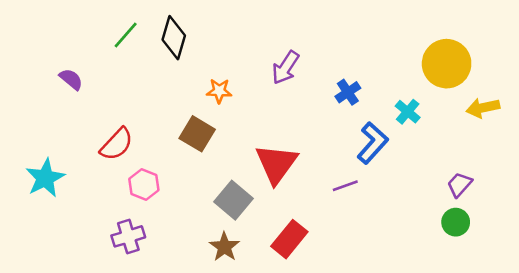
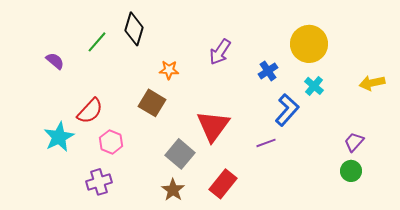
green line: (126, 35) -> (97, 42), moved
yellow circle: (447, 64) -> (309, 44), moved
cyan star: (45, 178) -> (59, 137), moved

